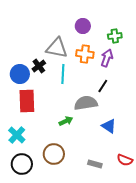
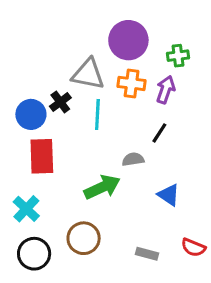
purple circle: (83, 26) -> (128, 40), size x1.6
gray semicircle: (86, 103) -> (133, 159), size x0.6
green arrow: (66, 121) -> (102, 187), size x1.6

